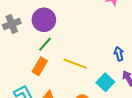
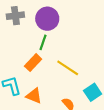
green line: (45, 44) -> (43, 42), turned -35

